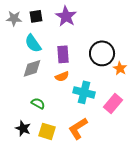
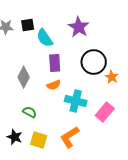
purple star: (66, 16) -> (79, 27), moved
cyan semicircle: (33, 43) -> (45, 38), moved
gray diamond: (32, 68) -> (24, 77), turned -45

